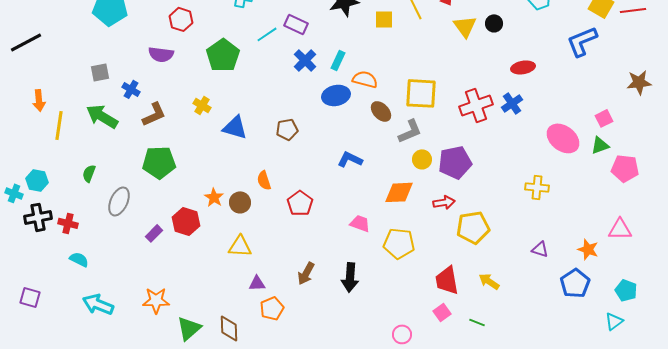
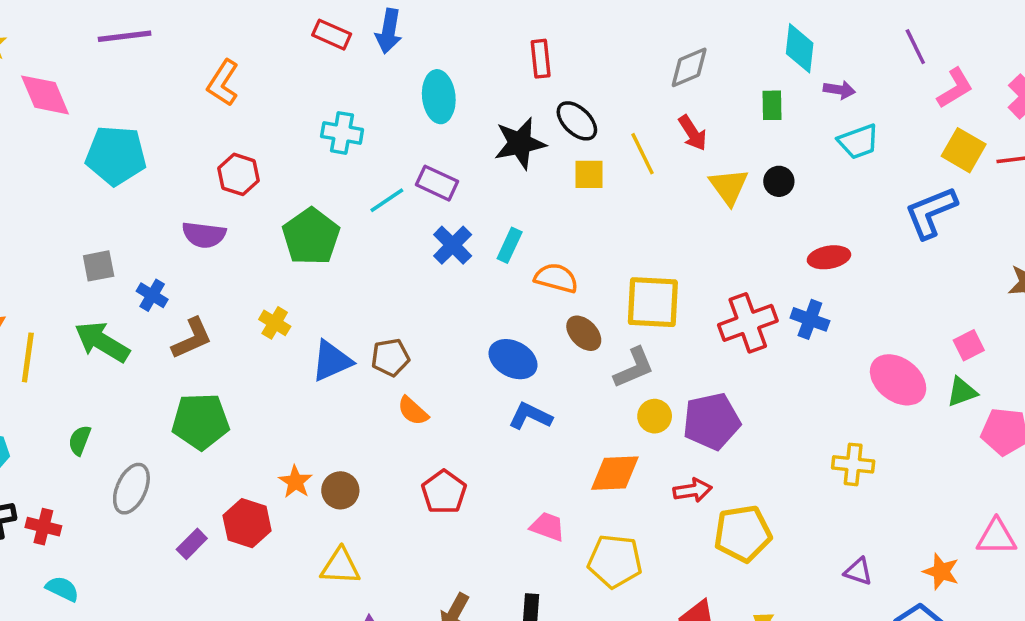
blue ellipse: (336, 95) -> (513, 359), moved, turned 40
blue cross: (512, 103) -> (810, 319), turned -35
blue triangle: (235, 127) -> (332, 361), turned -40
brown pentagon: (287, 129) -> (390, 357), moved
orange semicircle: (264, 180) -> (413, 411), moved, turned -30

